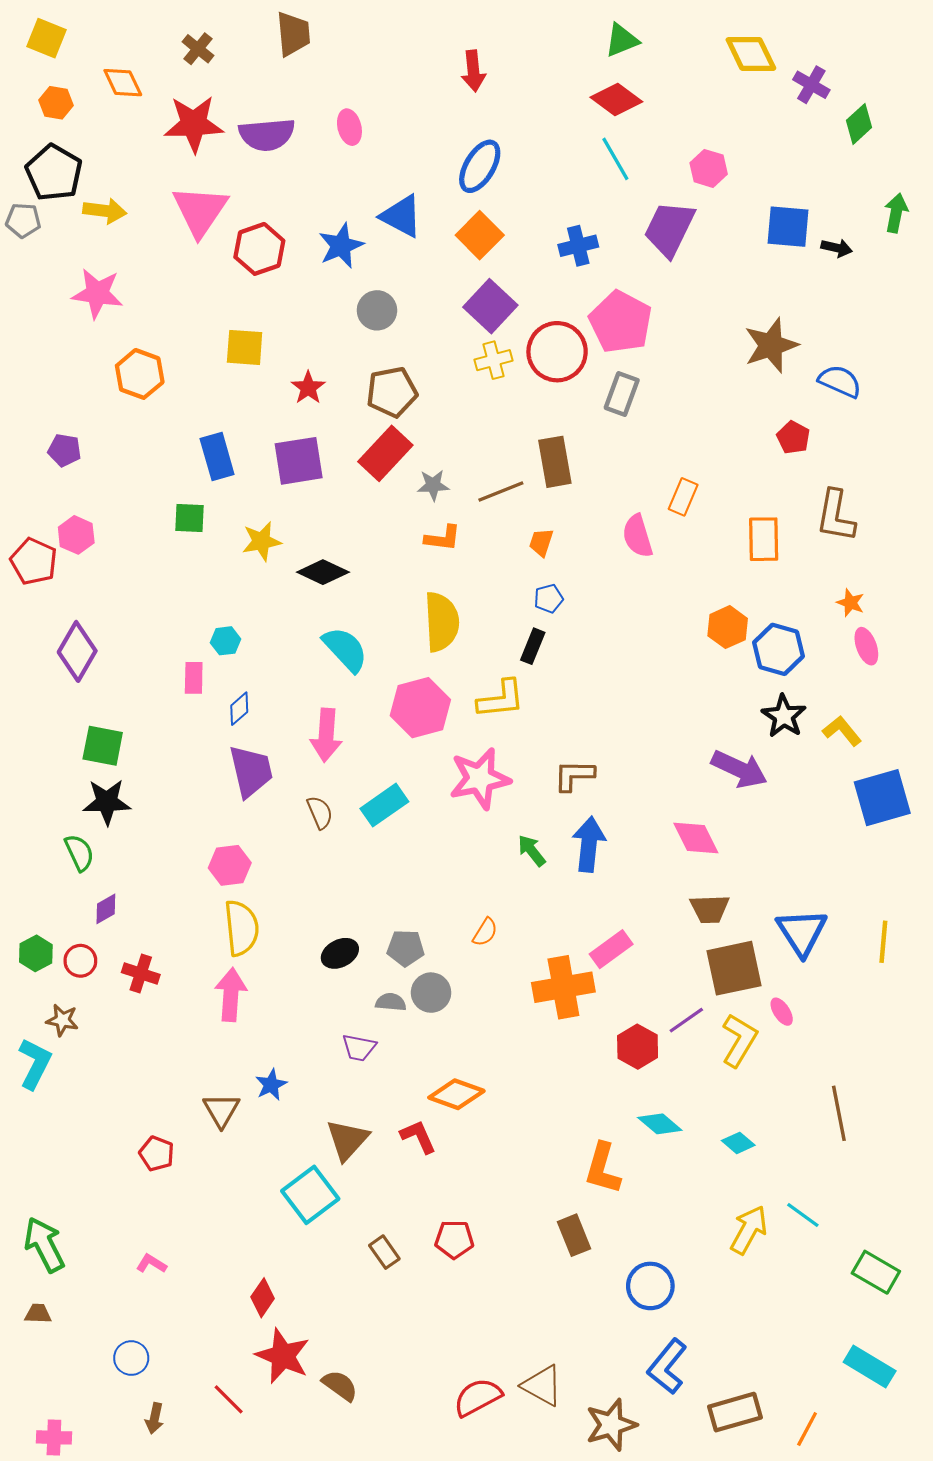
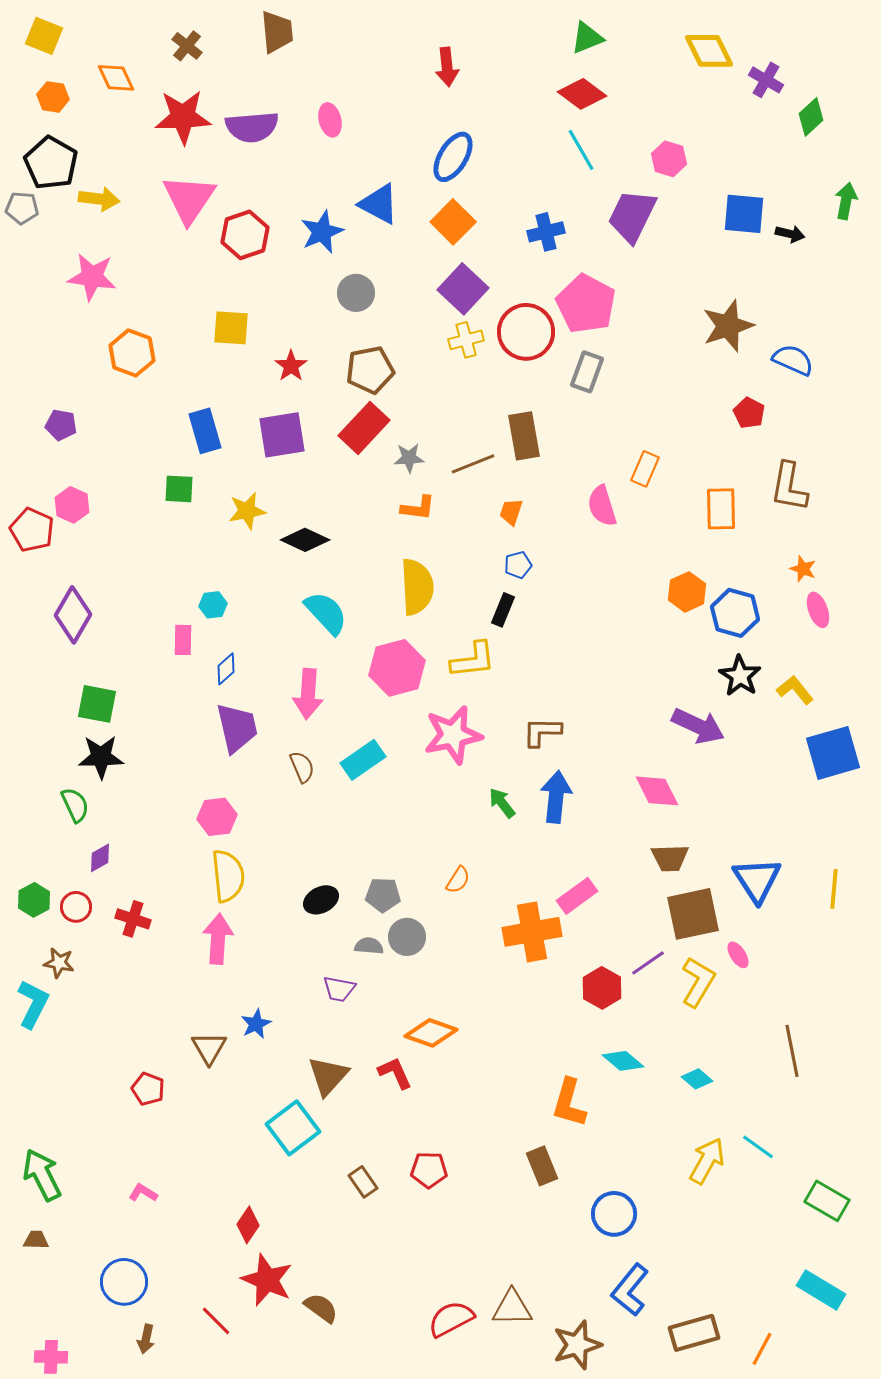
blue circle: (131, 1358) -> (124, 1282), size x1.4
brown triangle: (542, 1386) -> (512, 1308), turned -30

